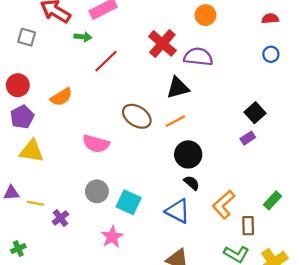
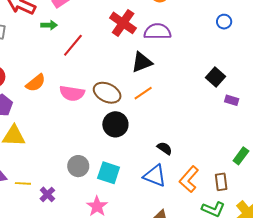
purple rectangle: (248, 138) -> (232, 100), moved, turned 56
pink semicircle: (96, 144) -> (72, 93), moved
black circle: (188, 154) -> (115, 124), moved
orange L-shape: (224, 205) -> (189, 179), moved

